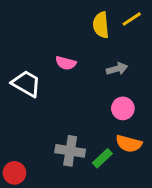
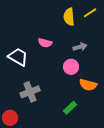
pink circle: (123, 108) -> (71, 67), moved
orange semicircle: (129, 144) -> (88, 85), moved
gray cross: (70, 151) -> (30, 92), moved, turned -30

